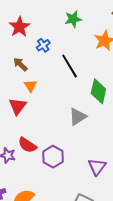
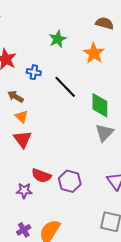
blue cross: (43, 45) -> (34, 72), turned -32
orange triangle: (30, 86) -> (21, 117), moved
gray triangle: (78, 117) -> (104, 133), moved

